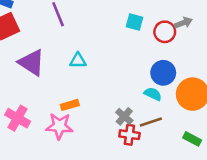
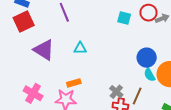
red circle: (165, 32) -> (148, 13), moved
cyan semicircle: (153, 94) -> (149, 75), moved, turned -144
brown line: (151, 122) -> (137, 96), turned -48

